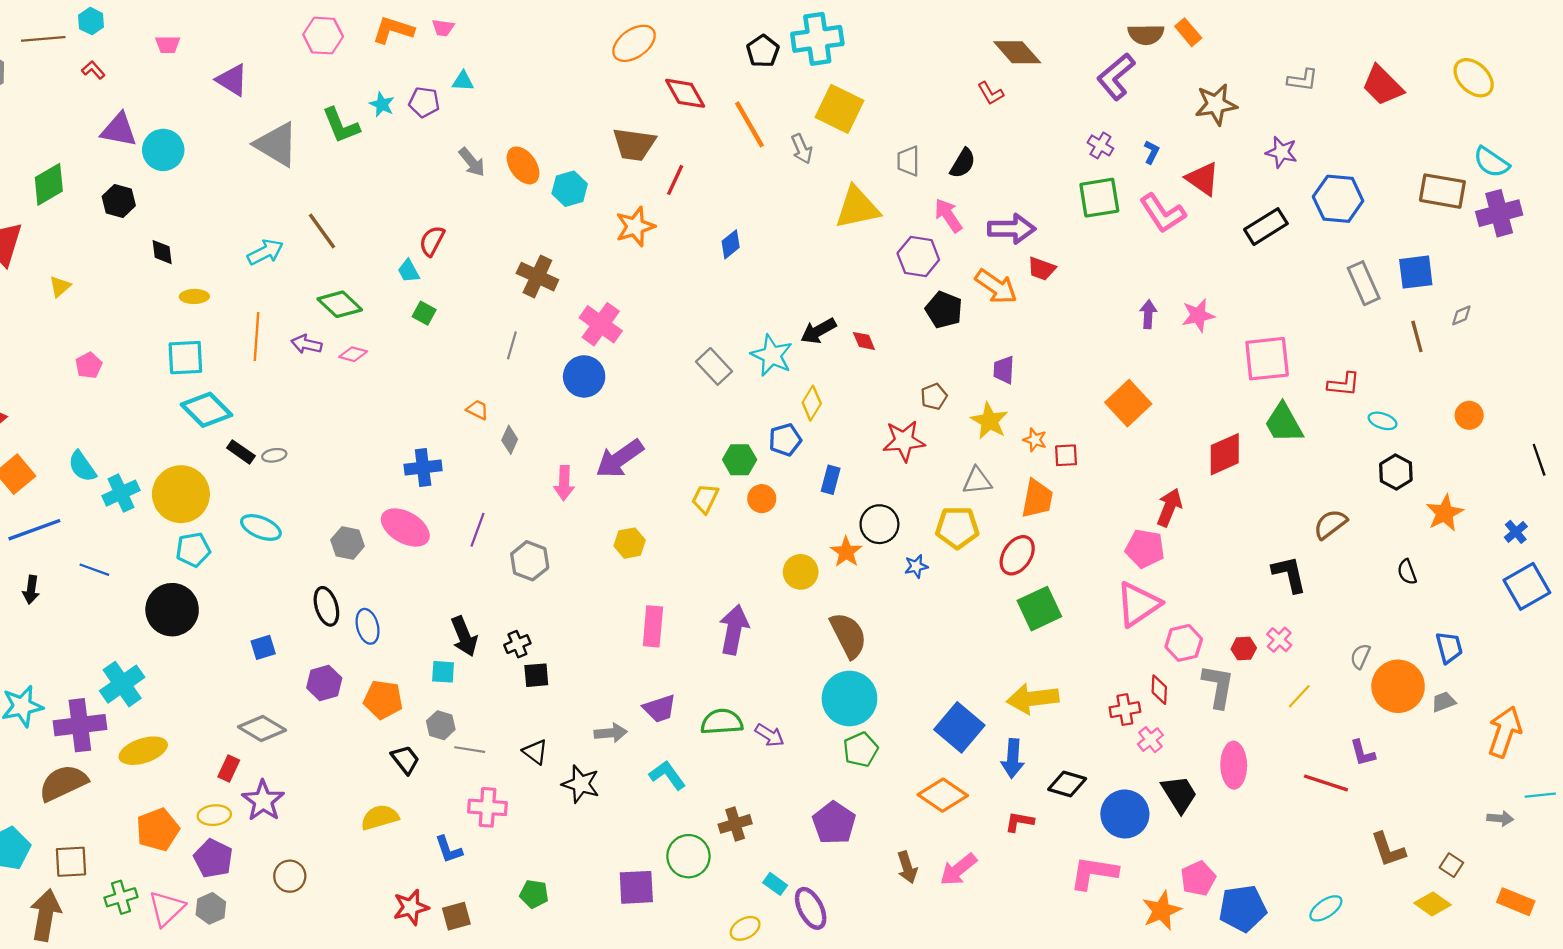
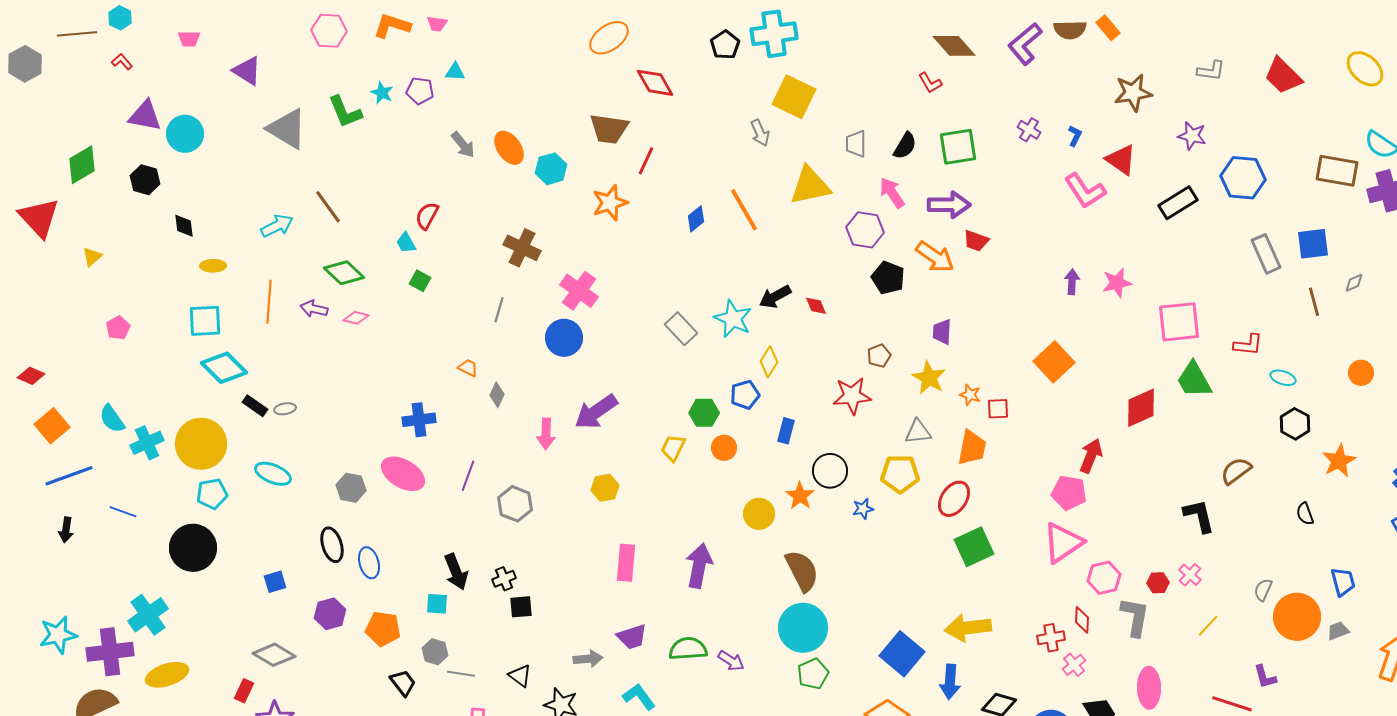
purple L-shape: (1116, 77) -> (1025, 44), moved
orange line: (750, 124) -> (744, 210), moved
green square: (1099, 198) -> (958, 147), moved

